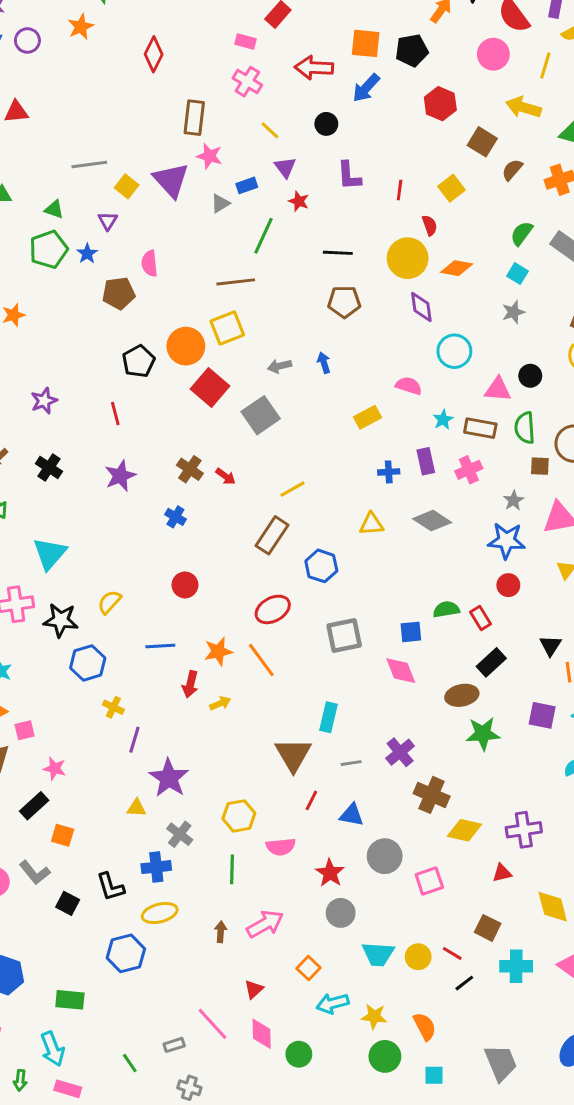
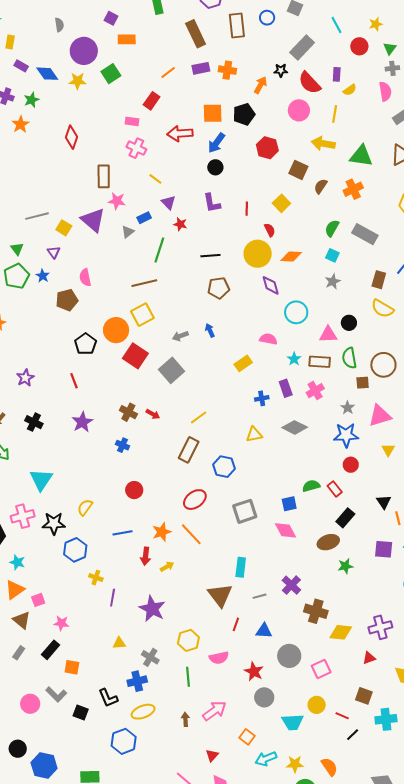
black circle: (326, 124) -> (215, 167), moved
green triangle: (54, 209) -> (17, 249), turned 40
green star: (483, 734) -> (345, 566), size x0.7
purple star: (169, 778) -> (152, 609), moved
yellow circle: (418, 957) -> (317, 705), moved

